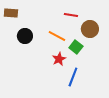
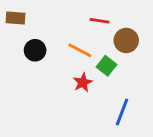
blue line: (73, 77) -> (122, 112), moved

